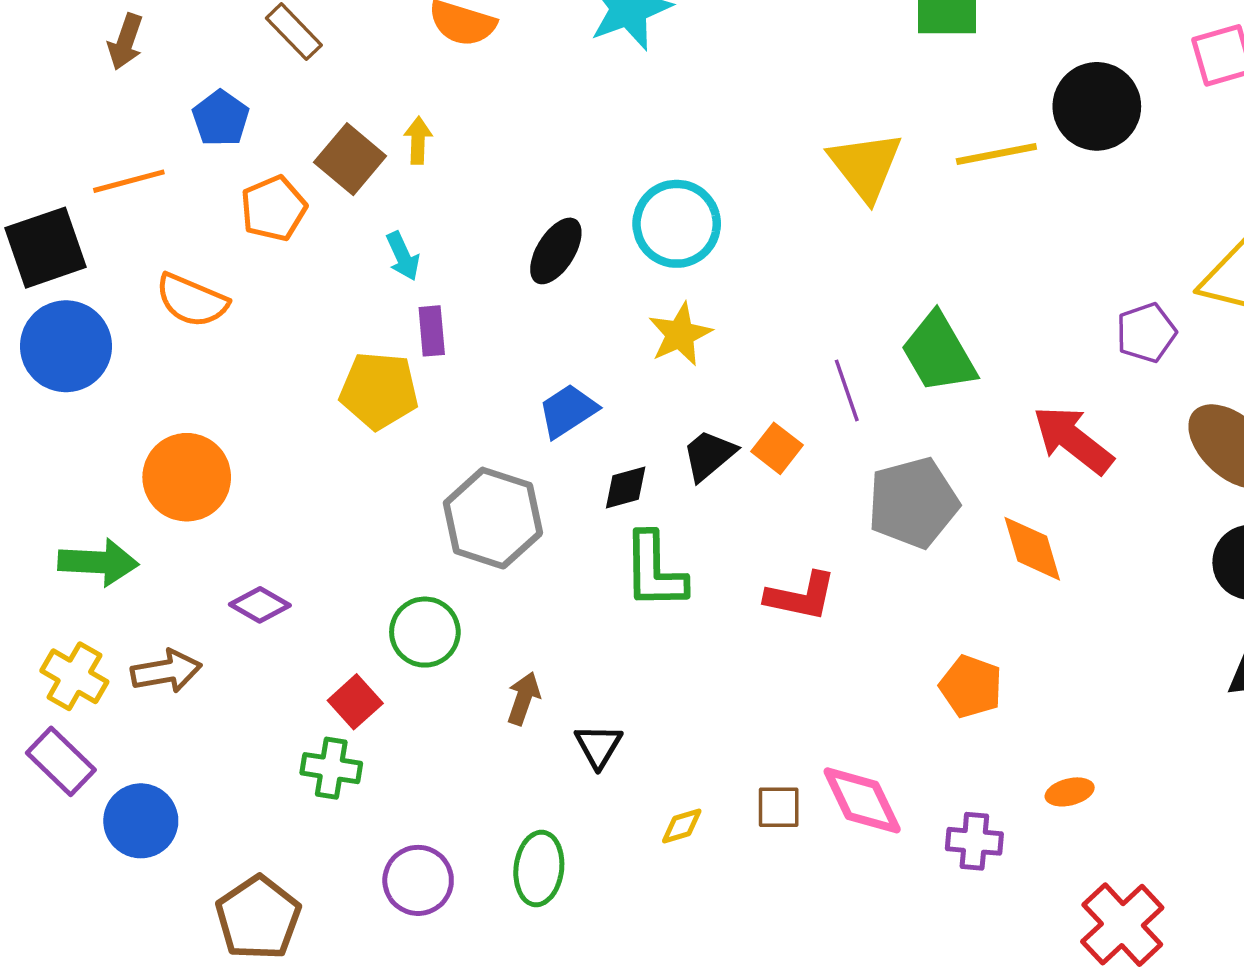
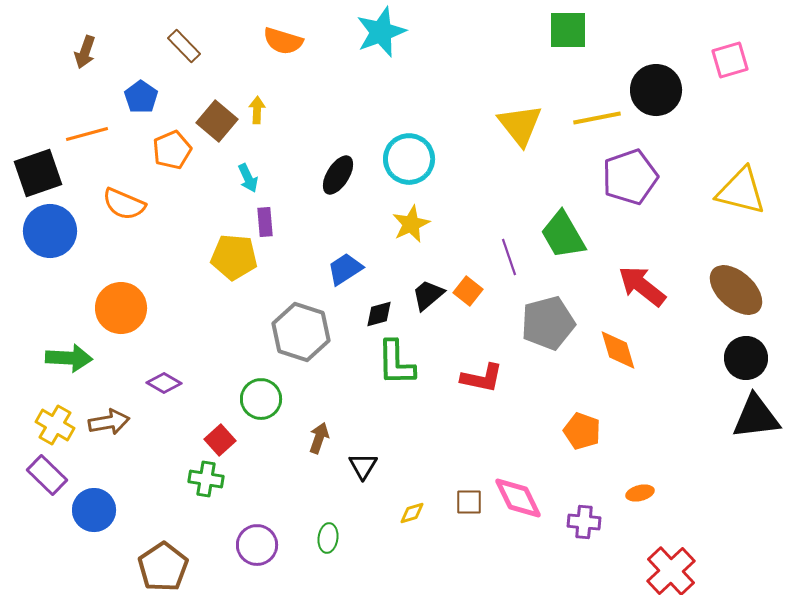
purple pentagon: (1146, 333) -> (630, 177), moved, size x1.6
green ellipse: (539, 868) -> (328, 538), size x0.7

